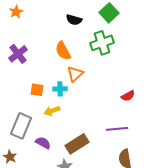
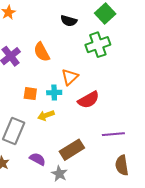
orange semicircle: (63, 51) -> (42, 52), moved
red semicircle: (128, 96) -> (88, 100), moved, size x1.5
purple semicircle: (43, 143) -> (38, 159), moved

